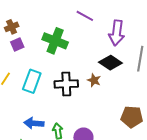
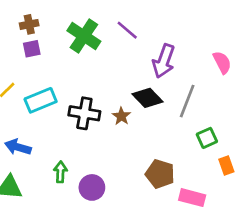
green cross: (55, 41) -> (84, 36), moved
cyan rectangle: (32, 81) -> (41, 100), turned 35
blue arrow: (34, 123) -> (18, 147), moved

